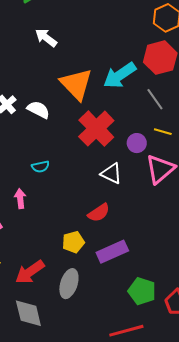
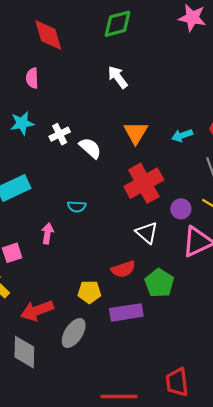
cyan arrow: (120, 75) -> (182, 135), size x0.6
orange triangle: (76, 84) -> (136, 133), size x0.7
green pentagon: (142, 291) -> (159, 283), moved

